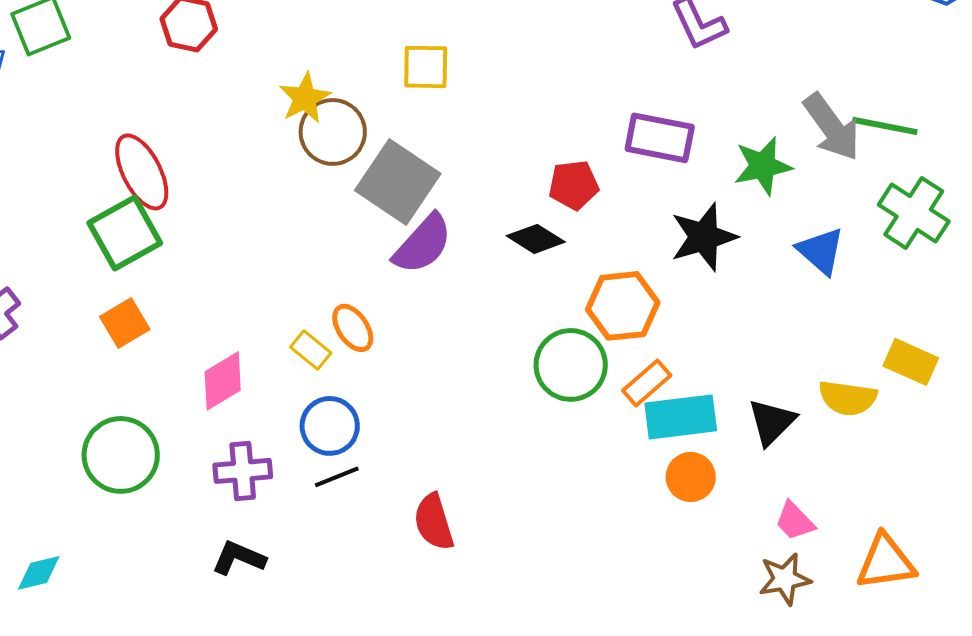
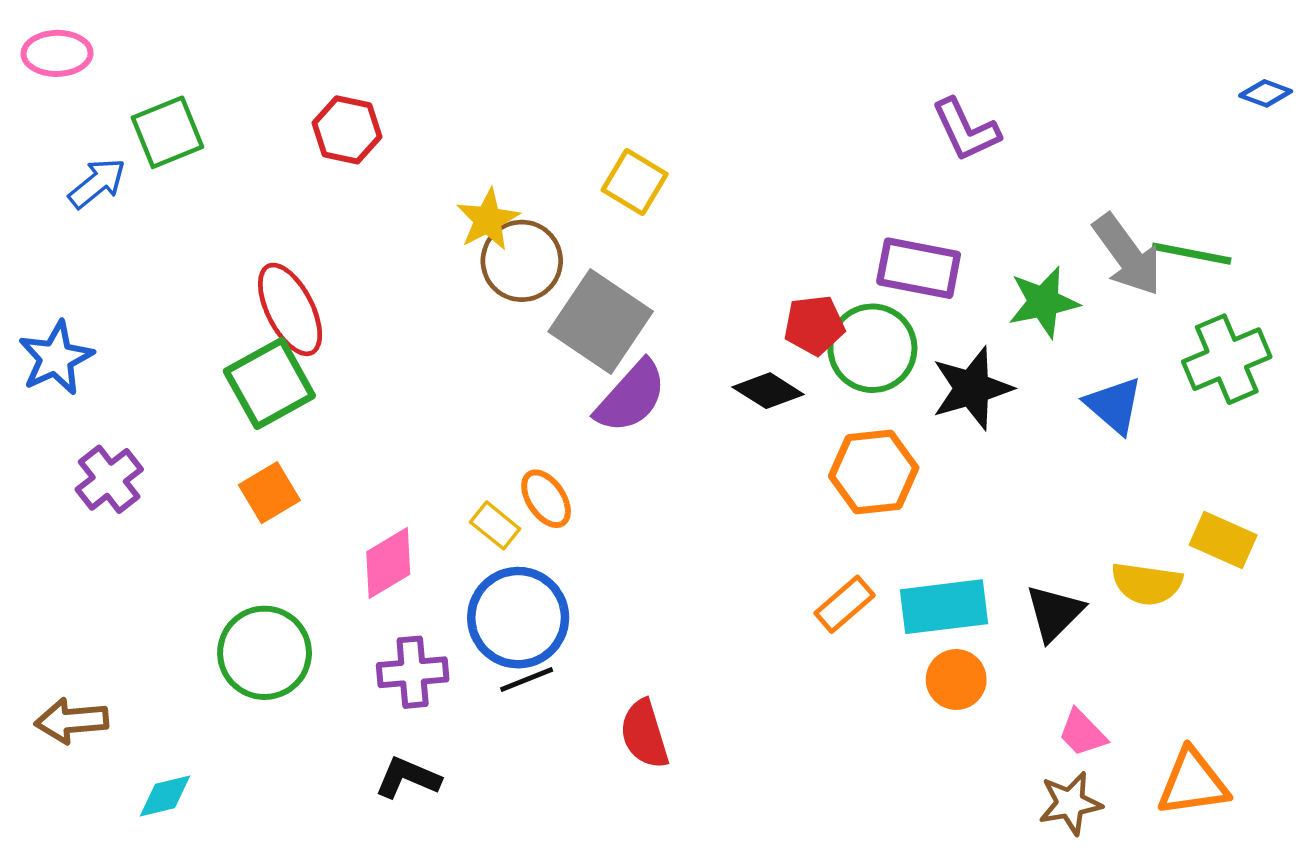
yellow square: (426, 67) -> (635, 182), turned 30
green cross: (914, 213) -> (1227, 359), turned 34
green circle: (571, 365) -> (872, 348), moved
orange rectangle: (647, 383) -> (845, 604), moved
blue circle: (330, 426) -> (518, 618), size x1.4

